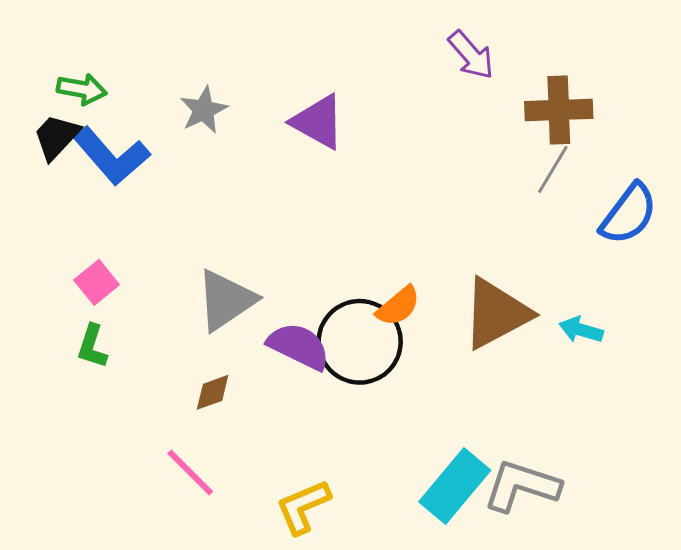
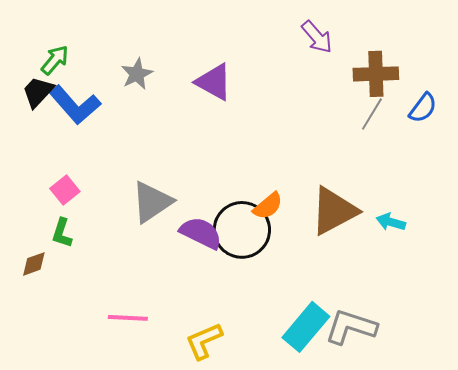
green arrow: (82, 89) -> (55, 60), turned -60
blue semicircle: (629, 214) -> (423, 108), moved, size x0.7
brown diamond: (213, 392) -> (34, 264), moved
pink line: (190, 473) -> (128, 318), turned -42

